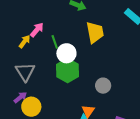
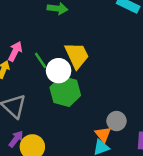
yellow trapezoid: (95, 32) -> (77, 55), moved
gray circle: (103, 86) -> (117, 121), moved

